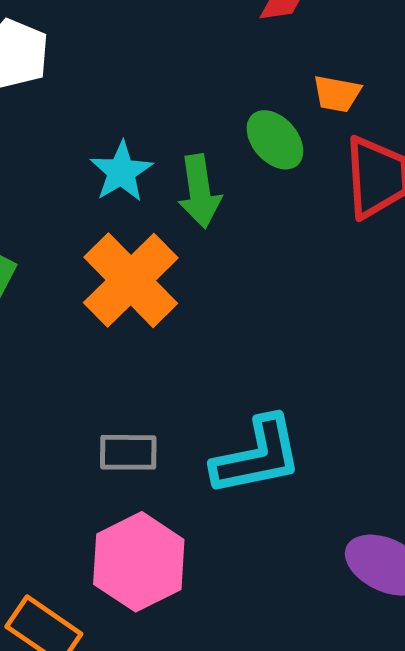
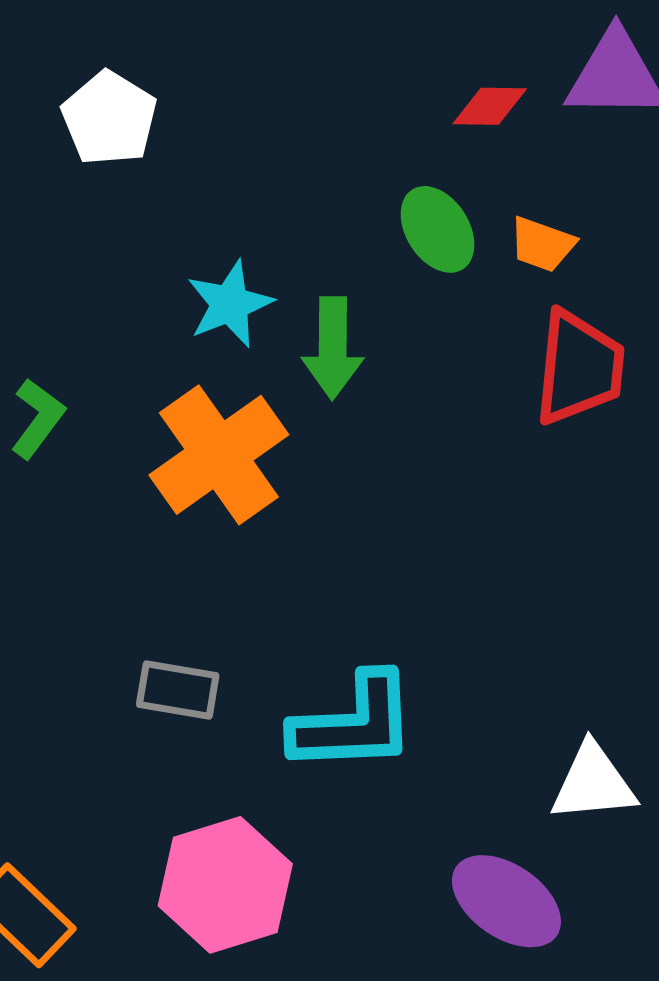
green ellipse: (275, 140) -> (437, 229), moved
pink hexagon: (139, 562) -> (225, 885), moved

